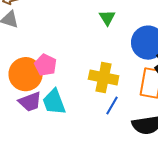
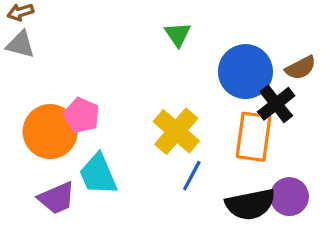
yellow cross: (104, 78) -> (176, 131), turned 32
purple trapezoid: (30, 102) -> (57, 198), moved

